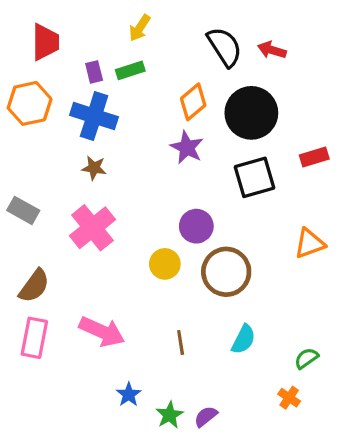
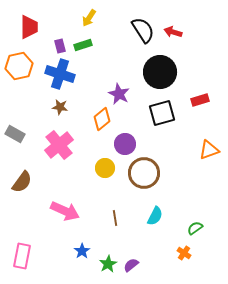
orange diamond: (193, 102) -> (102, 119), moved
orange triangle: (310, 243) -> (209, 150), moved
pink rectangle: (34, 338) -> (22, 256), moved

